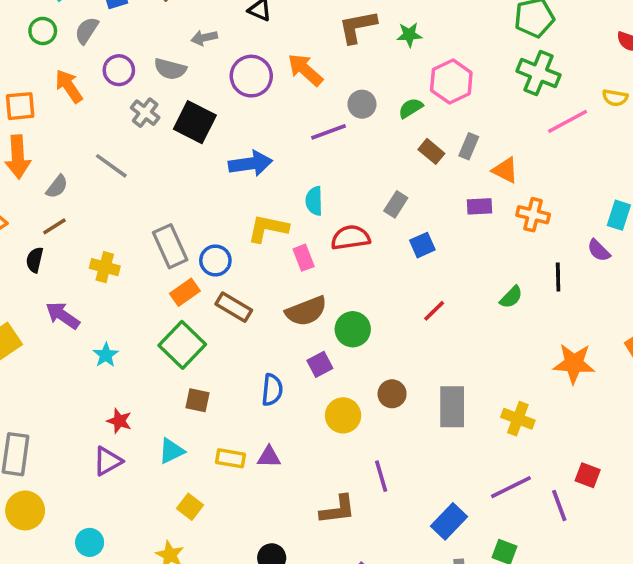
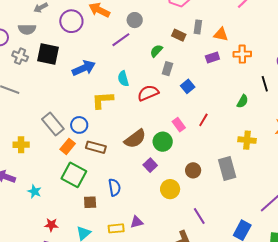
green semicircle: (411, 108) -> (156, 51), moved
pink rectangle: (304, 258) -> (179, 125), moved
blue semicircle: (272, 390) -> (115, 187), moved
yellow cross: (518, 419) -> (247, 140), moved

